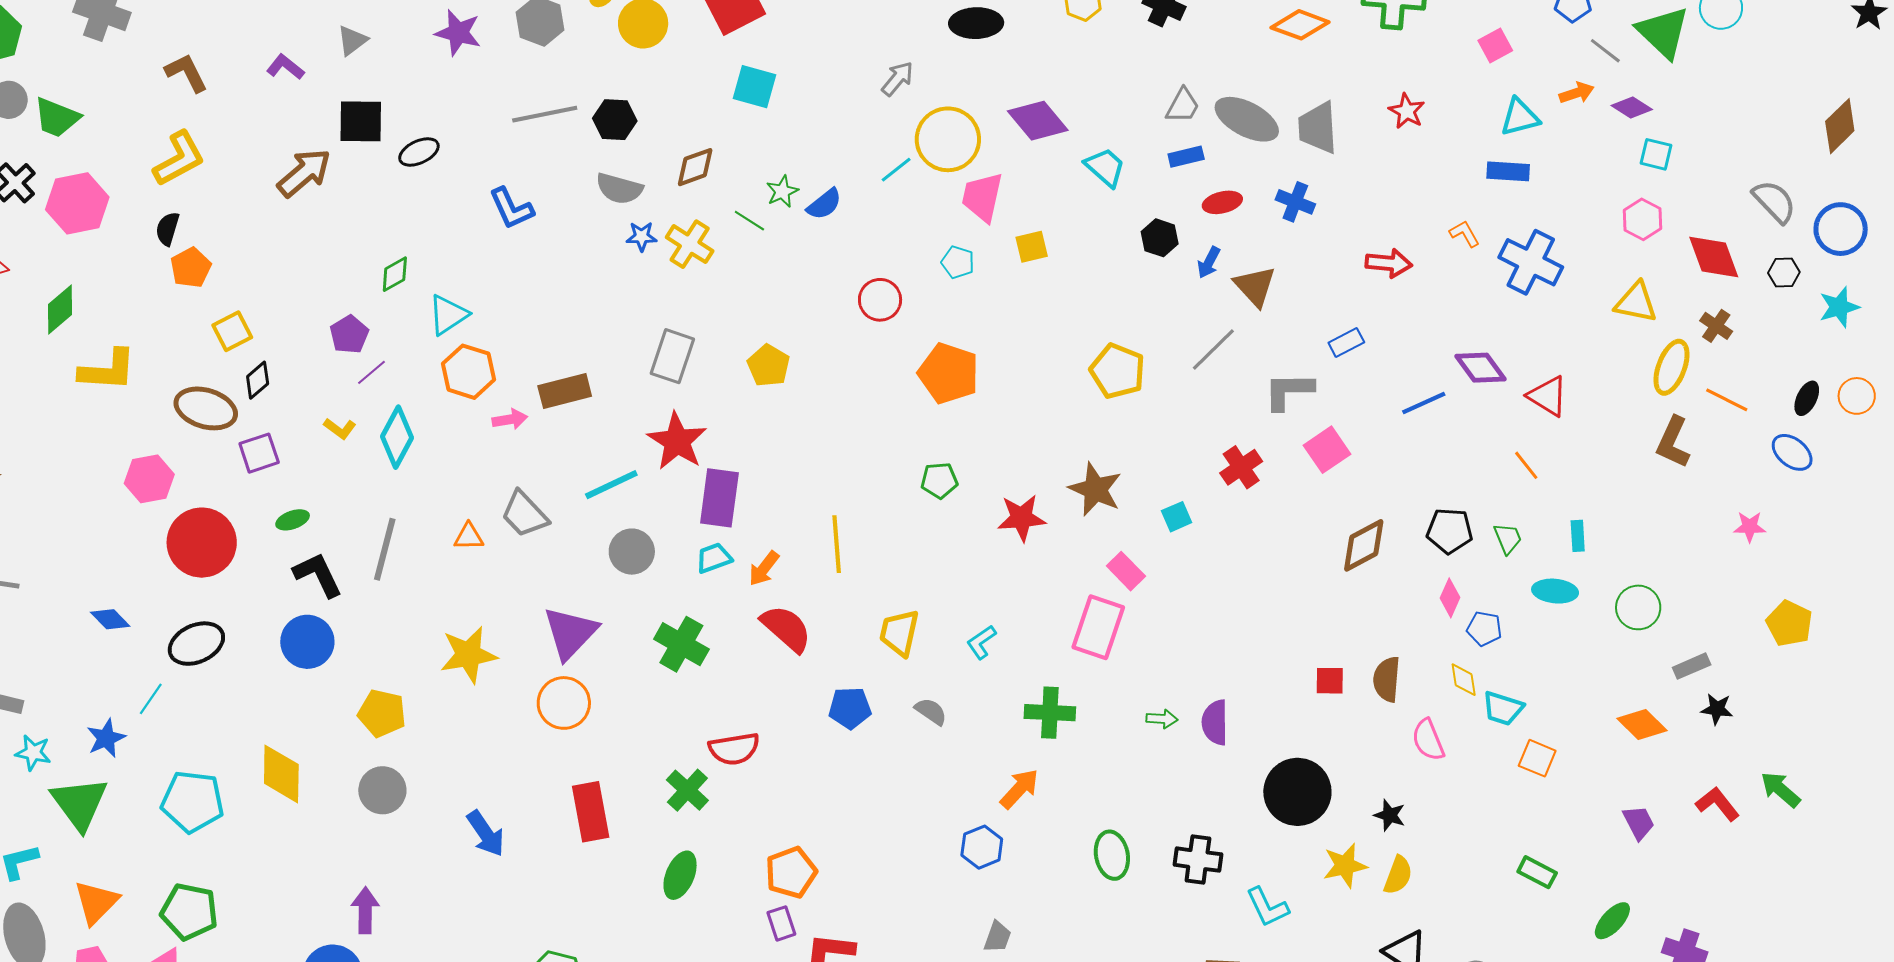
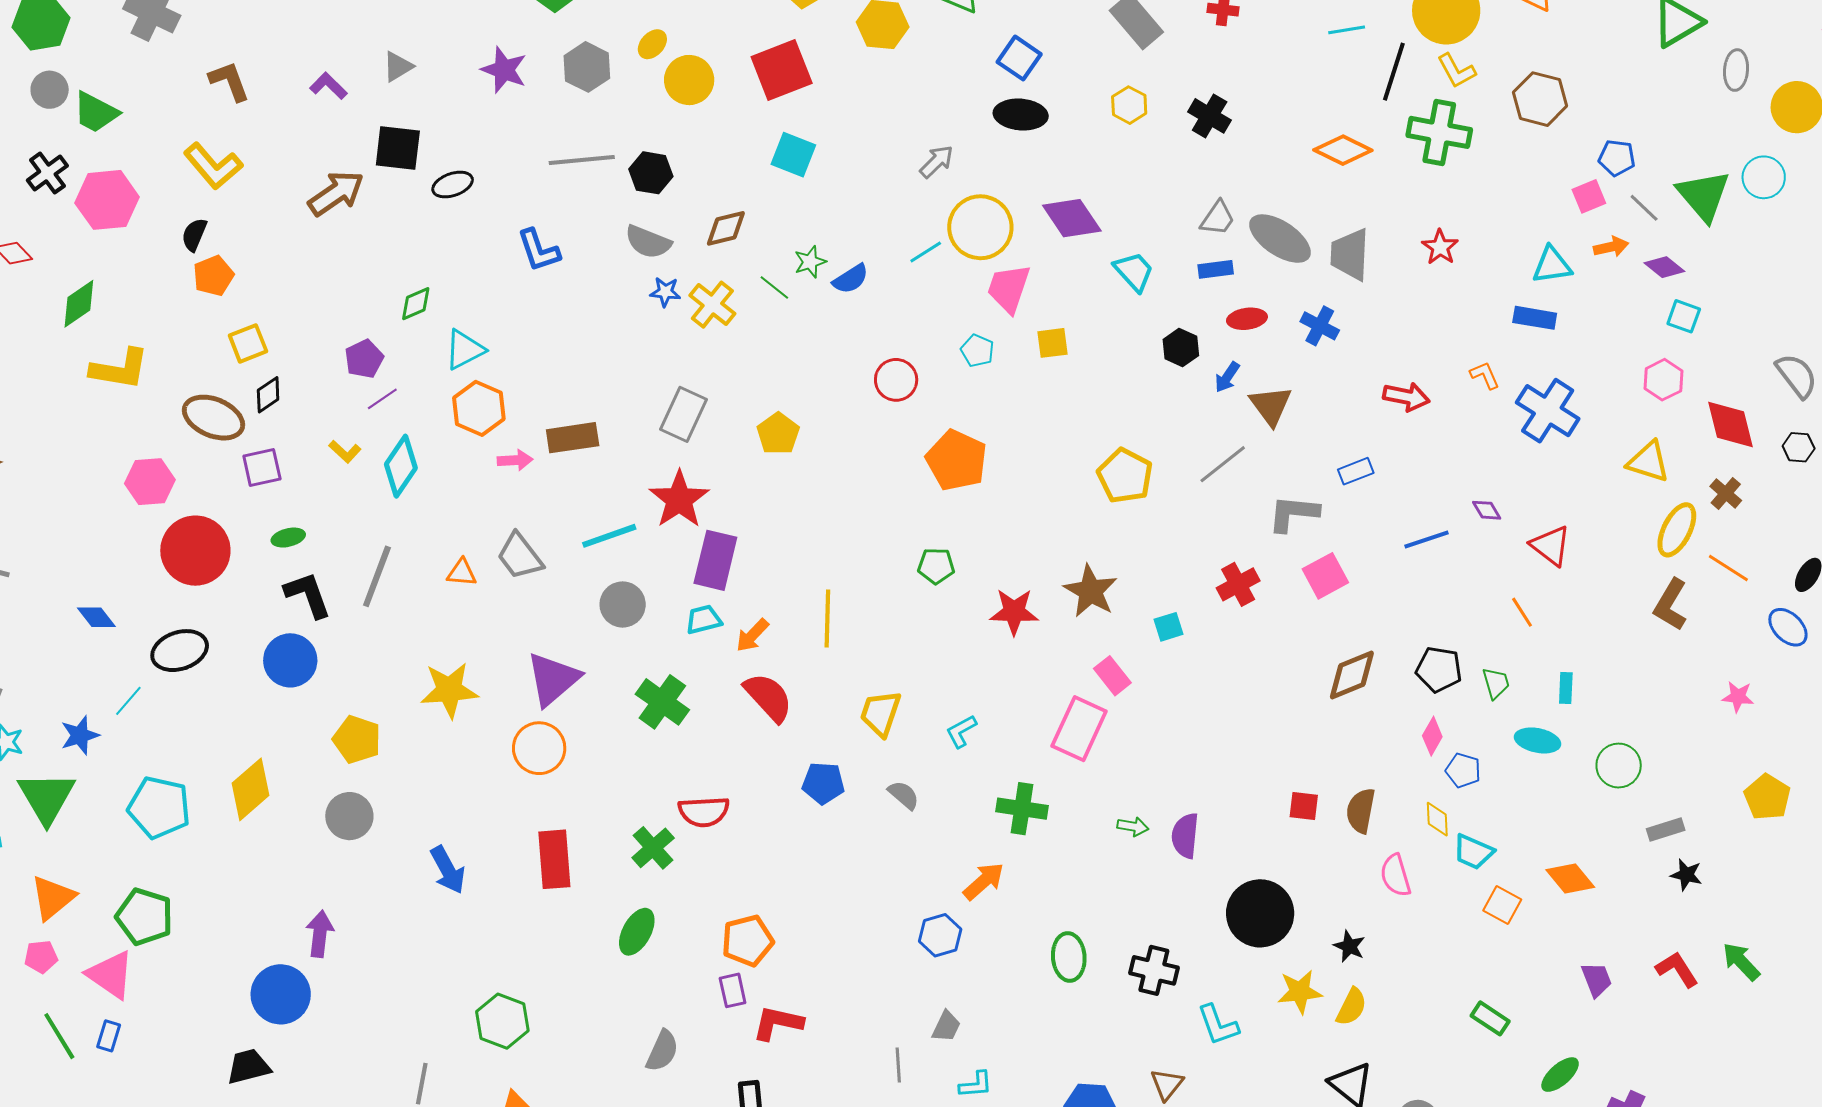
pink square: (1495, 45) -> (1589, 196), moved
yellow L-shape: (179, 159) -> (213, 166), turned 72
purple diamond: (1481, 368) -> (1487, 510), size x0.6
orange diamond: (1642, 724) -> (1570, 878), moved
yellow diamond: (281, 774) -> (250, 789), turned 42

